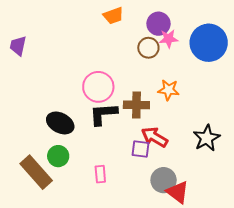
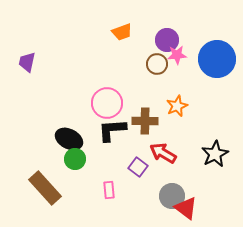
orange star: (169, 90) -> (177, 106), turned -30
purple square: (140, 149) -> (138, 167), moved, turned 30
green circle: (58, 156) -> (75, 159), moved

